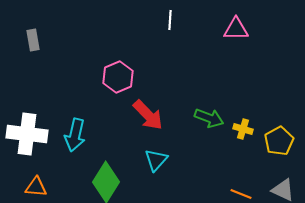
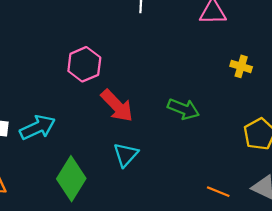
yellow cross: (243, 129) -> (241, 66), moved
cyan arrow: (75, 135) -> (37, 127), turned -128

